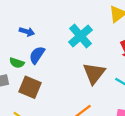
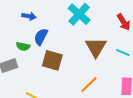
brown square: (30, 87) -> (52, 60), moved

